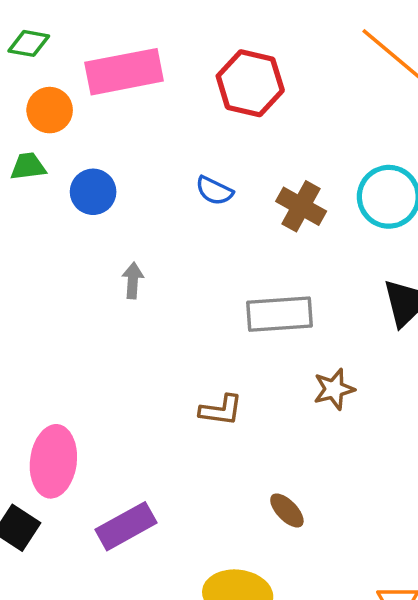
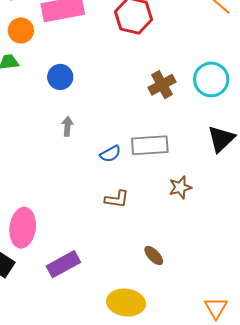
blue semicircle: (214, 191) -> (110, 154), moved, turned -55
blue circle: (93, 192) -> (60, 77), moved
brown cross: (301, 206) -> (162, 85), turned 32

